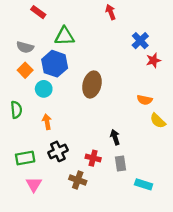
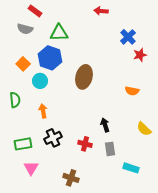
red arrow: (111, 12) -> (101, 11), turned -64
gray semicircle: (25, 47) -> (25, 29), moved
yellow semicircle: (158, 121) -> (144, 129), moved
brown cross: (78, 180) -> (71, 178), moved

